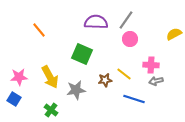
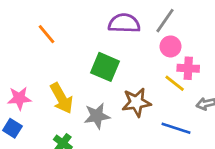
pink cross: (151, 65) -> (188, 68), moved
yellow line: (124, 74) -> (175, 83), moved
brown star: (105, 80) -> (136, 102), size x1.5

